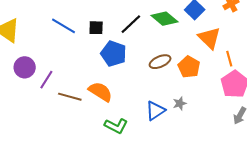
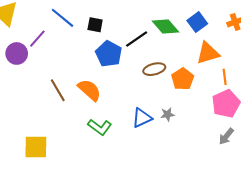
black line: (131, 24) -> (137, 39), moved
orange triangle: (209, 38) -> (208, 53), turned 50
purple line: (46, 80) -> (37, 39), moved
brown line: (70, 97) -> (58, 90), turned 35

